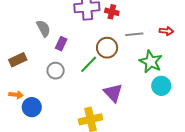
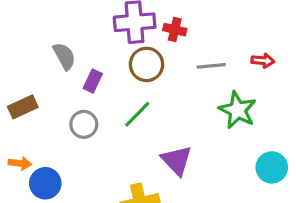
brown circle: (107, 48) -> (146, 64), moved
cyan circle: (161, 86) -> (272, 167), moved

